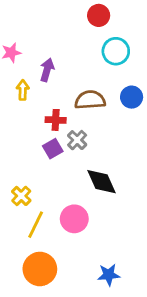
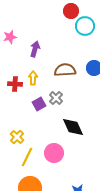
cyan circle: (116, 51) -> (85, 26), moved
yellow arrow: (23, 90) -> (33, 78), moved
red cross: (56, 120) -> (15, 84), moved

